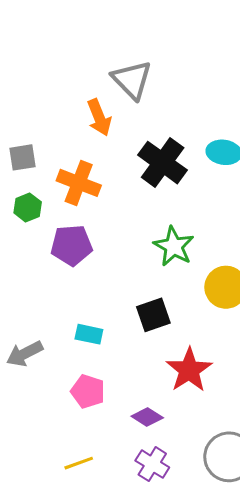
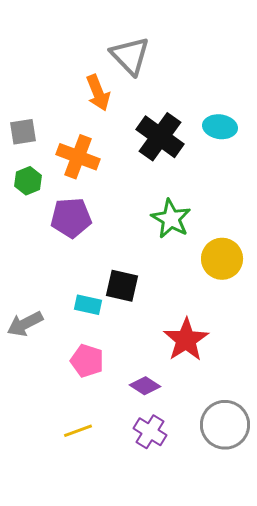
black square: (153, 315) -> (122, 286), moved, turned 32

